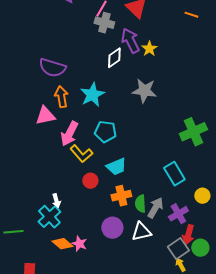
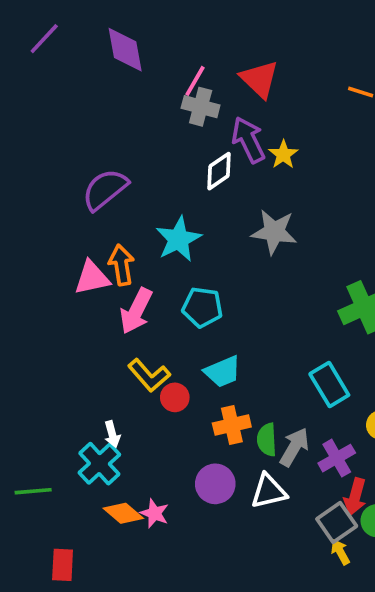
purple semicircle: (52, 68) -> (105, 189), turned 124
orange arrow: (61, 97) -> (121, 265), moved
yellow L-shape: (81, 154) -> (149, 375), moved

